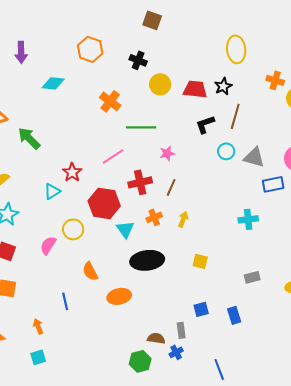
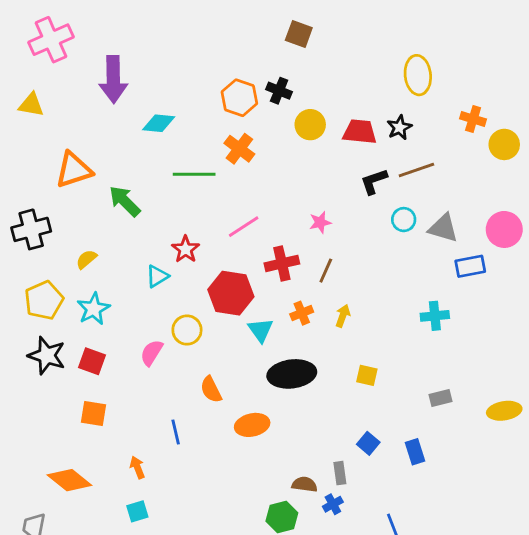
orange hexagon: (90, 49) -> (239, 98), moved
purple arrow: (21, 52) -> (113, 79), size x1.5
brown line: (235, 116) -> (416, 170), turned 55
green line: (141, 127) -> (194, 174), moved
blue square: (201, 309) -> (368, 443), turned -35

